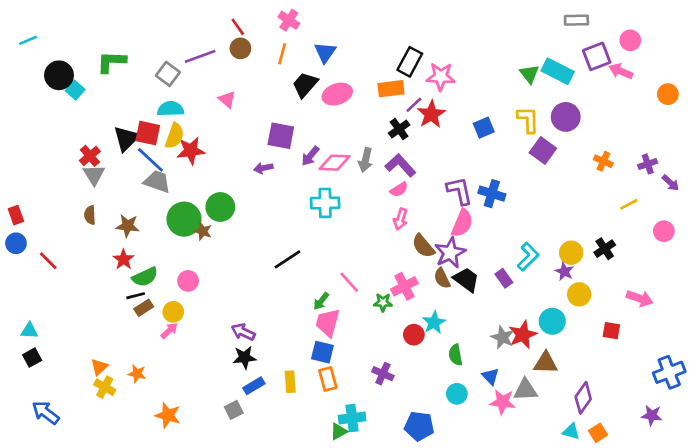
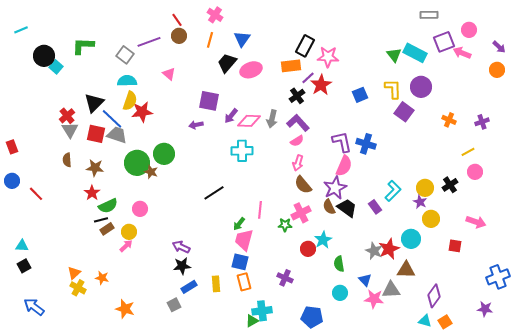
red square: (148, 133) -> (96, 134), moved
purple arrow: (671, 183) -> (499, 47), moved
red rectangle: (16, 215) -> (12, 147), moved
pink circle: (664, 231) -> (475, 172), moved
brown semicircle: (423, 246) -> (303, 185), moved
pink line: (349, 282) -> (260, 210), turned 48

